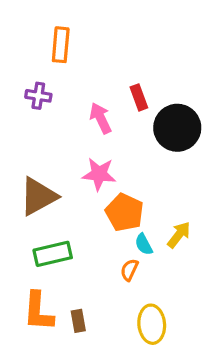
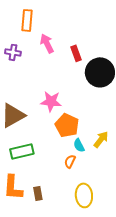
pink arrow: (101, 118) -> (47, 43), moved

